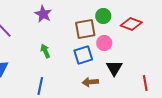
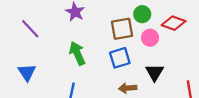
pink circle: (104, 43) -> (150, 38), moved
green arrow: (45, 51) -> (77, 53), size x1.5

